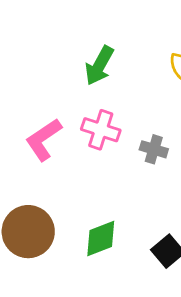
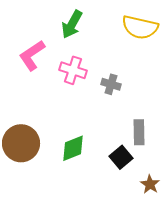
pink L-shape: (44, 140) -> (32, 55), moved

